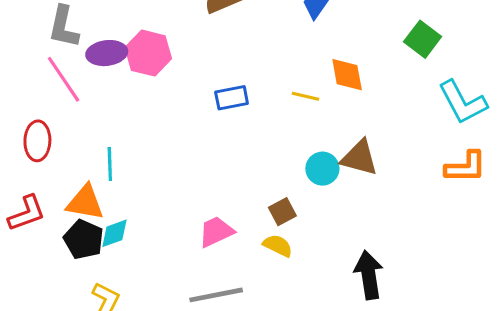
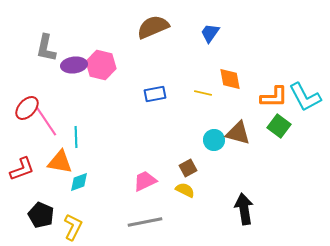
green square: (423, 39) -> (279, 126), moved
pink line: (64, 79) -> (46, 121), moved
red ellipse: (37, 141) -> (27, 108), moved, turned 40
orange L-shape: (466, 167) -> (274, 97), moved
black pentagon: (84, 239) -> (41, 215), moved

